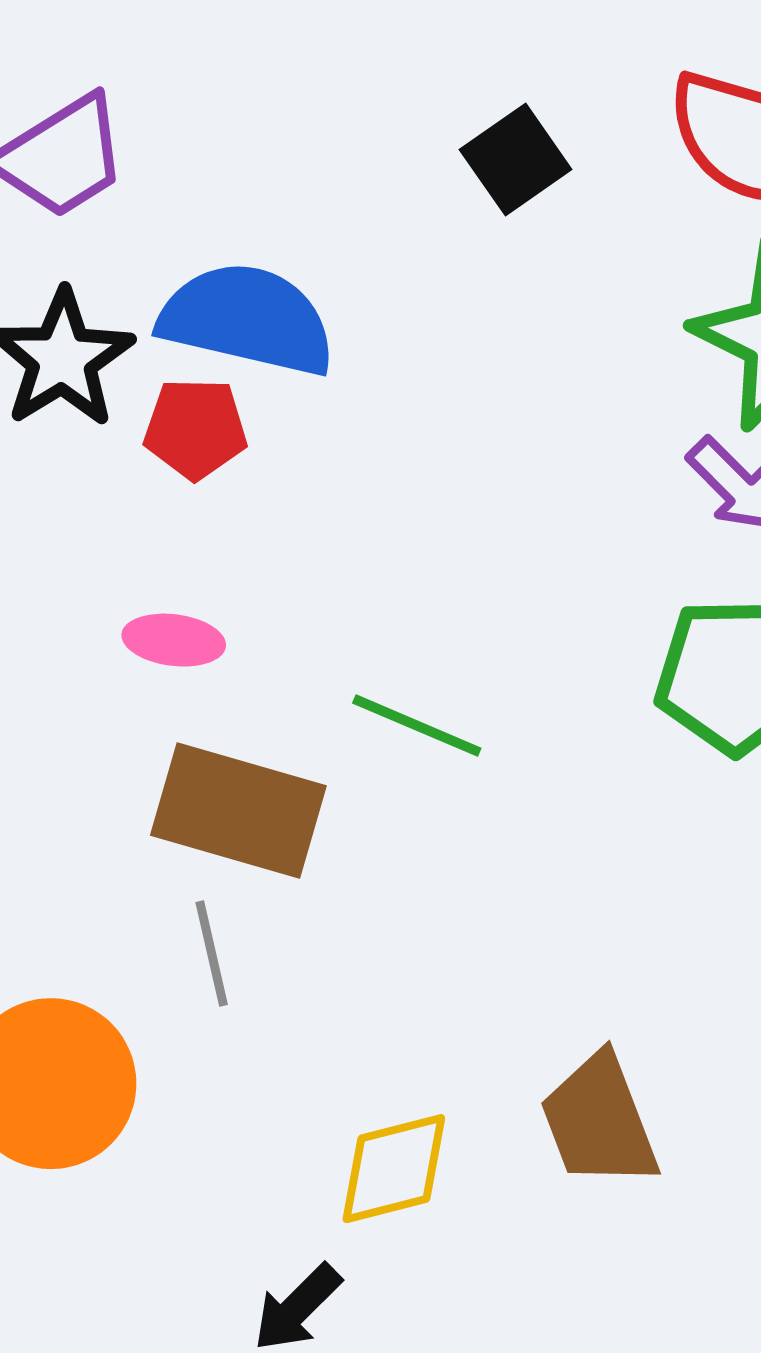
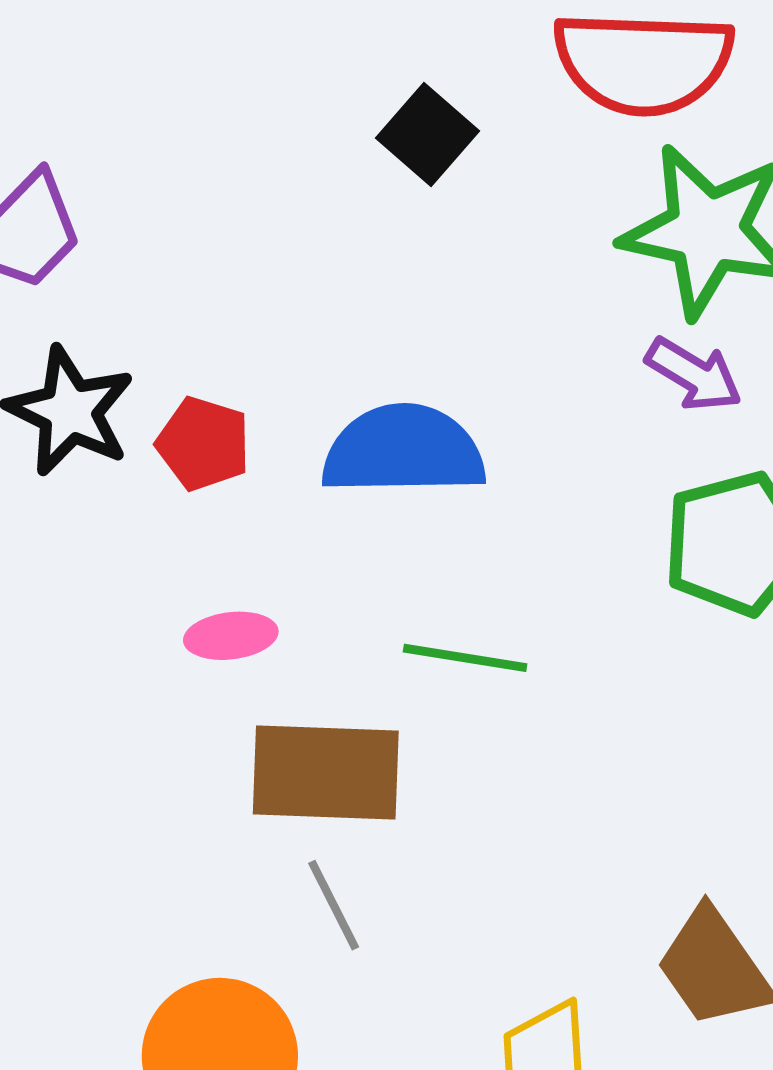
blue semicircle: (247, 319) -> (403, 450), moved
red pentagon: (195, 429) -> (203, 444), turned 30

